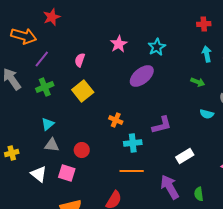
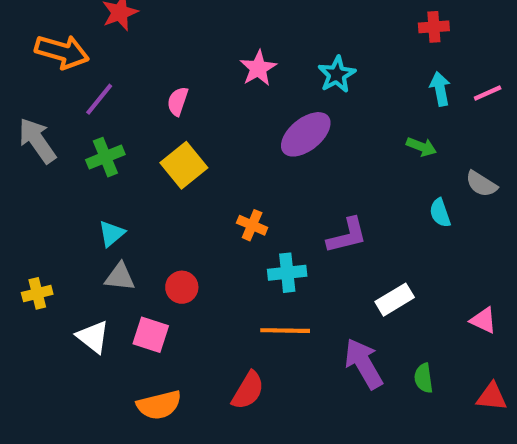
cyan semicircle: (207, 114) -> (440, 213), turned 56

